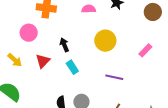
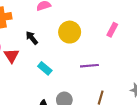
black arrow: (64, 45) -> (32, 38), moved
red triangle: (43, 61) -> (11, 56), moved

